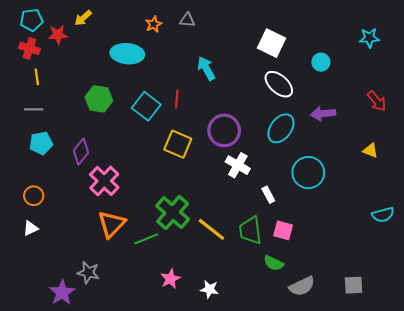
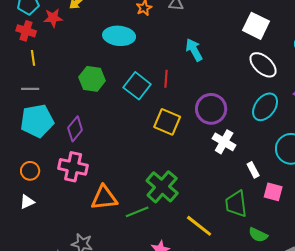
cyan pentagon: (41, 143) -> (37, 121), size x1.5
pink cross: (104, 181) -> (73, 167), moved, turned -32
orange triangle: (112, 224) -> (104, 198), turned 40
yellow line: (211, 229) -> (199, 226), moved
pink square: (283, 230) -> (273, 192), moved

